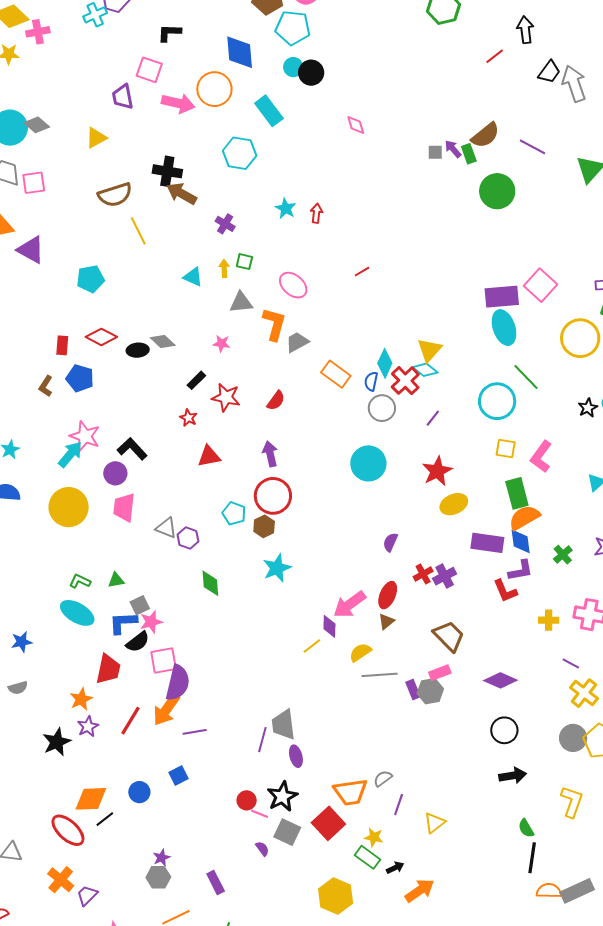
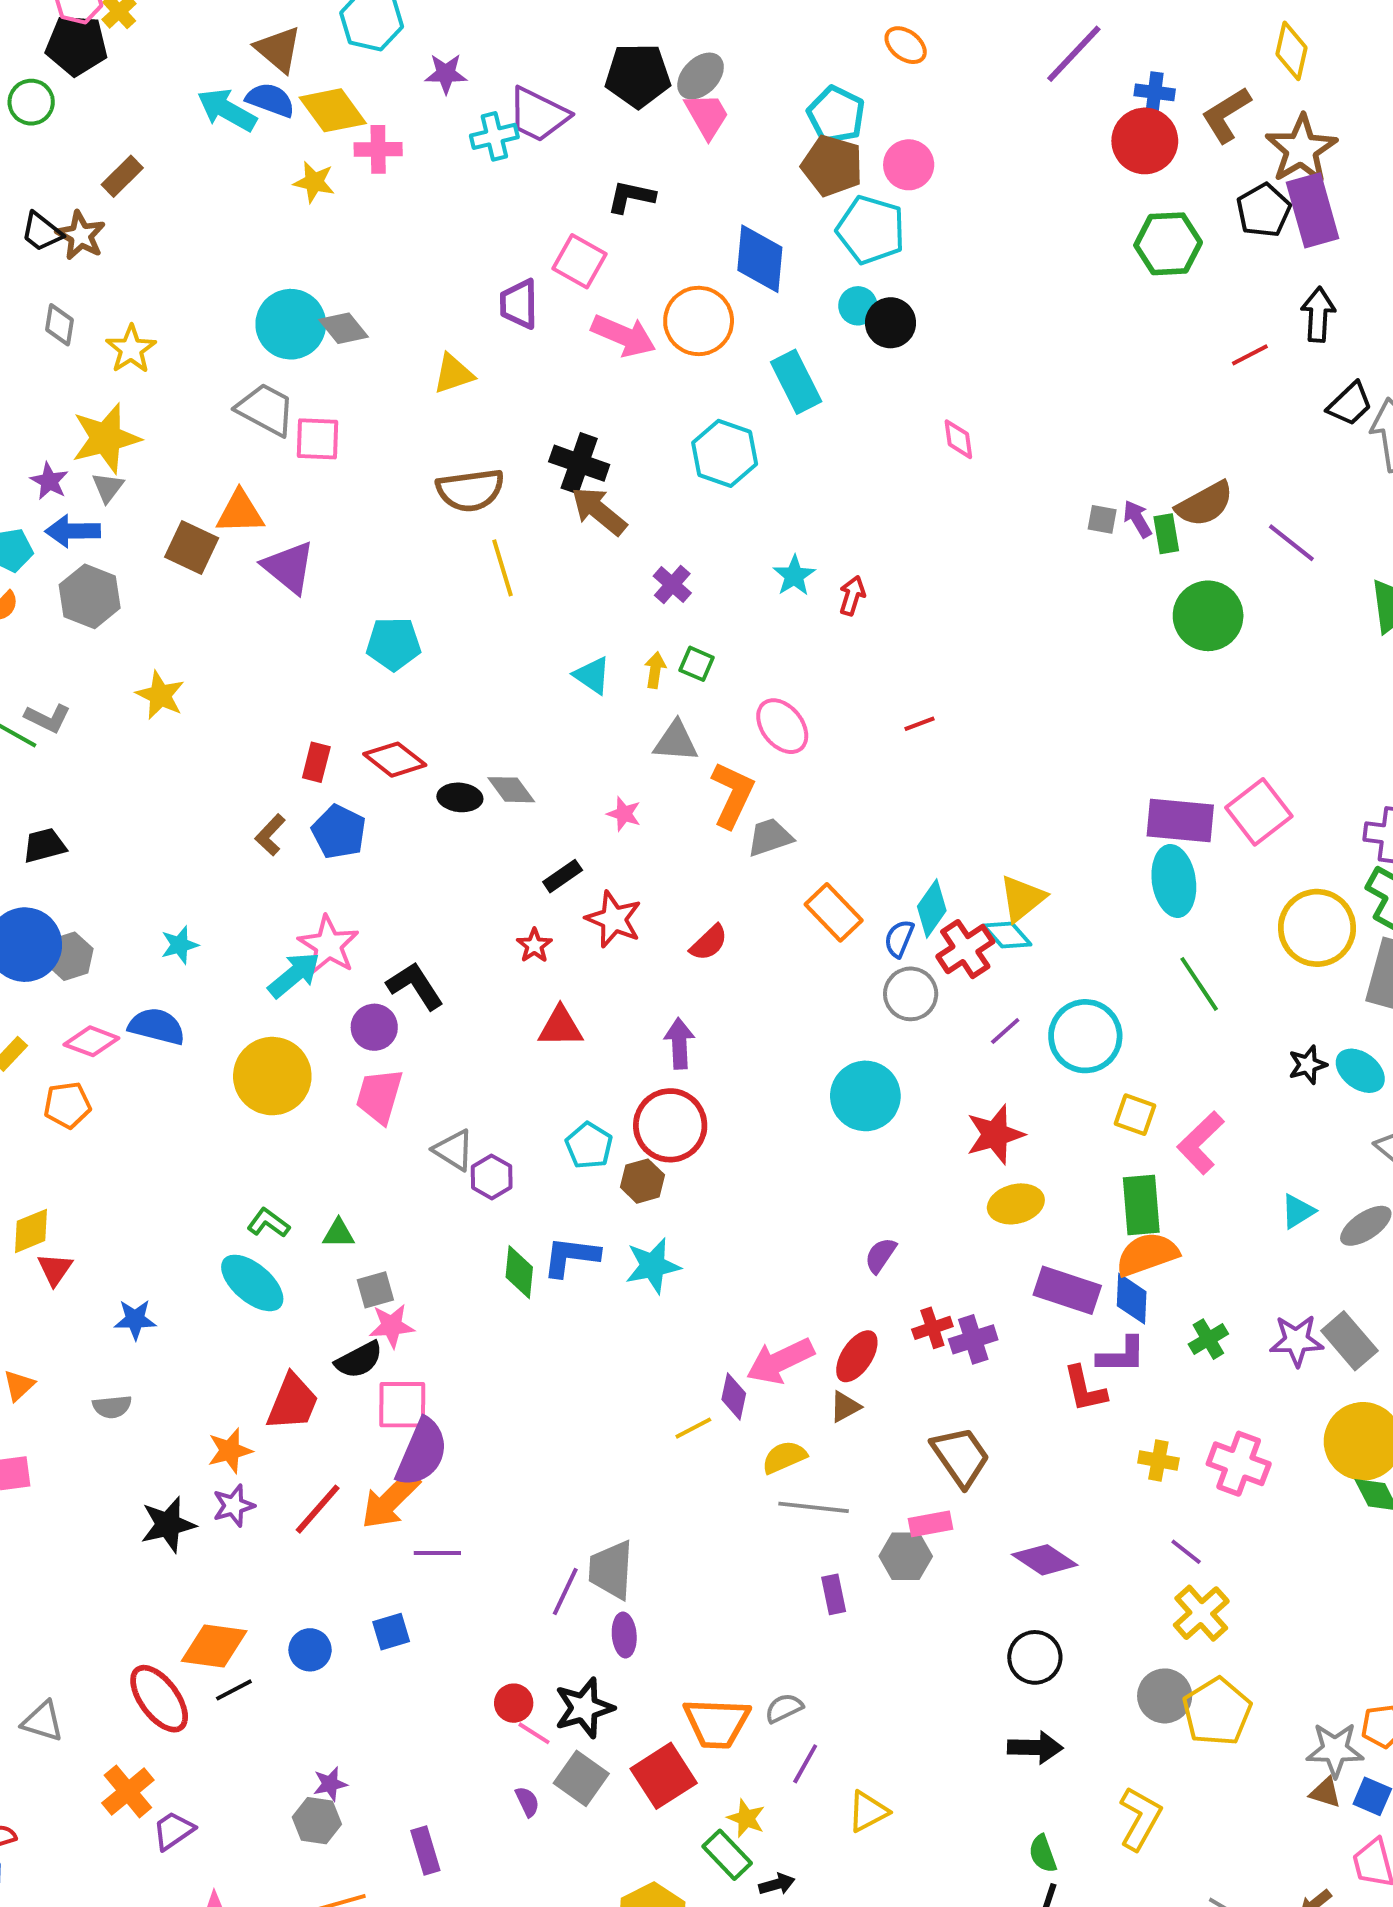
cyan circle: (497, 401) -> (1085, 1036), moved
blue L-shape: (123, 623) -> (571, 1257), moved
purple rectangle: (413, 689) -> (834, 1594), moved

